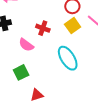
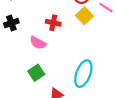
cyan ellipse: (68, 58) -> (83, 74), moved, turned 60

